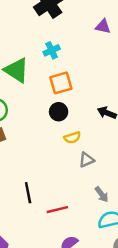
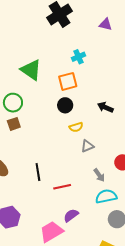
purple triangle: (103, 26) -> (106, 24), moved
cyan cross: (52, 50) -> (78, 57), moved

